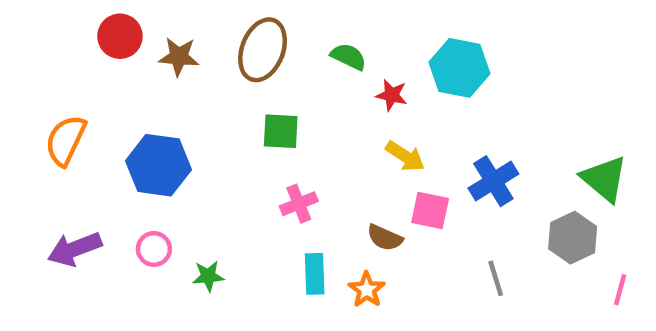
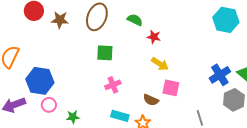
cyan hexagon: (459, 68) -> (226, 20), moved
blue hexagon: (158, 165) -> (40, 81), moved
blue cross: (493, 181) -> (220, 75), moved
cyan rectangle: (315, 274) -> (120, 116), turned -72

